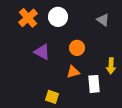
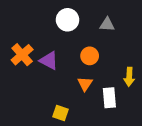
orange cross: (28, 18) -> (22, 55), moved
gray triangle: (103, 20) -> (107, 24), moved, turned -32
orange triangle: (73, 72) -> (85, 84), turned -40

